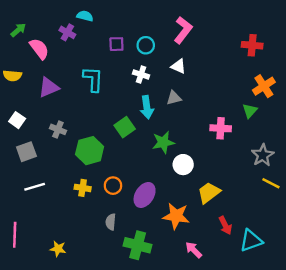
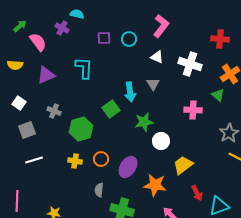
white cross: (141, 74) -> (190, 64), moved, size x1.6
gray triangle: (174, 98) -> (153, 84), turned -48
green triangle: (250, 111) -> (218, 95), turned -32

